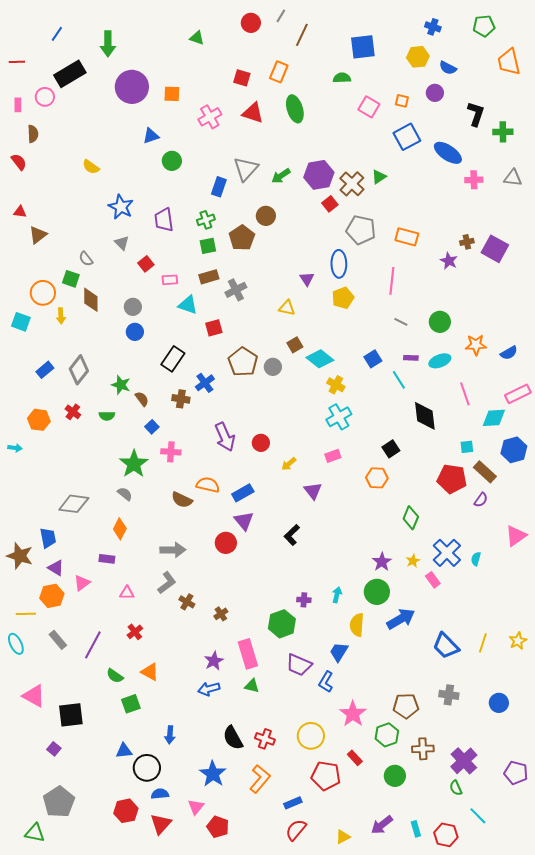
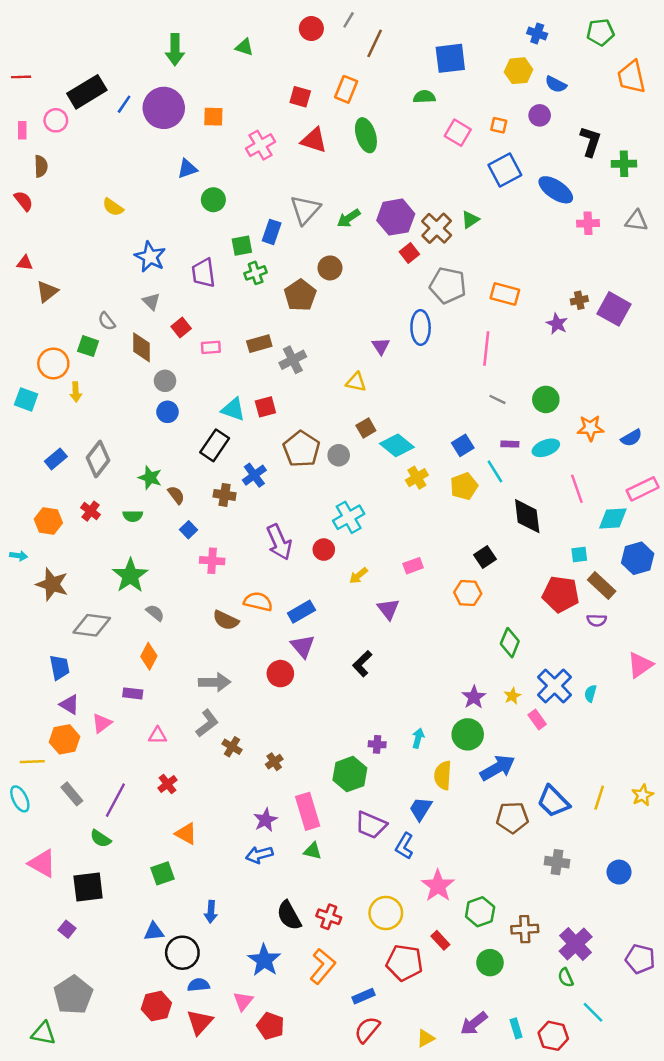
blue line: (57, 34) -> (124, 104), moved
green arrow: (108, 44) -> (175, 50), moved
green square: (208, 246) -> (242, 246), moved
yellow pentagon: (343, 298) -> (464, 486), moved
brown diamond: (91, 300) -> (141, 347), moved
cyan triangle: (188, 305) -> (233, 409), moved
yellow cross: (336, 385) -> (417, 478), turned 30
cyan cross: (339, 417) -> (349, 517), moved
green star: (134, 464) -> (130, 576), moved
purple semicircle: (481, 500) -> (597, 620), turned 56
brown star: (20, 556) -> (52, 584), moved
green semicircle: (115, 676) -> (100, 839), moved
brown pentagon: (406, 706) -> (512, 817), moved

